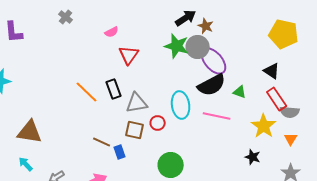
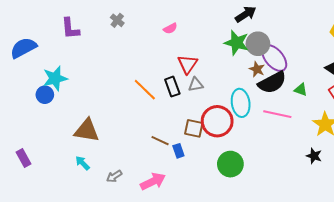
gray cross: (66, 17) -> (117, 20), moved
brown star: (206, 26) -> (257, 69), moved
red triangle: (129, 55) -> (188, 64), moved
gray triangle: (137, 103) -> (196, 85), moved, size x0.7
red circle: (158, 123) -> (217, 121), size x2.0

